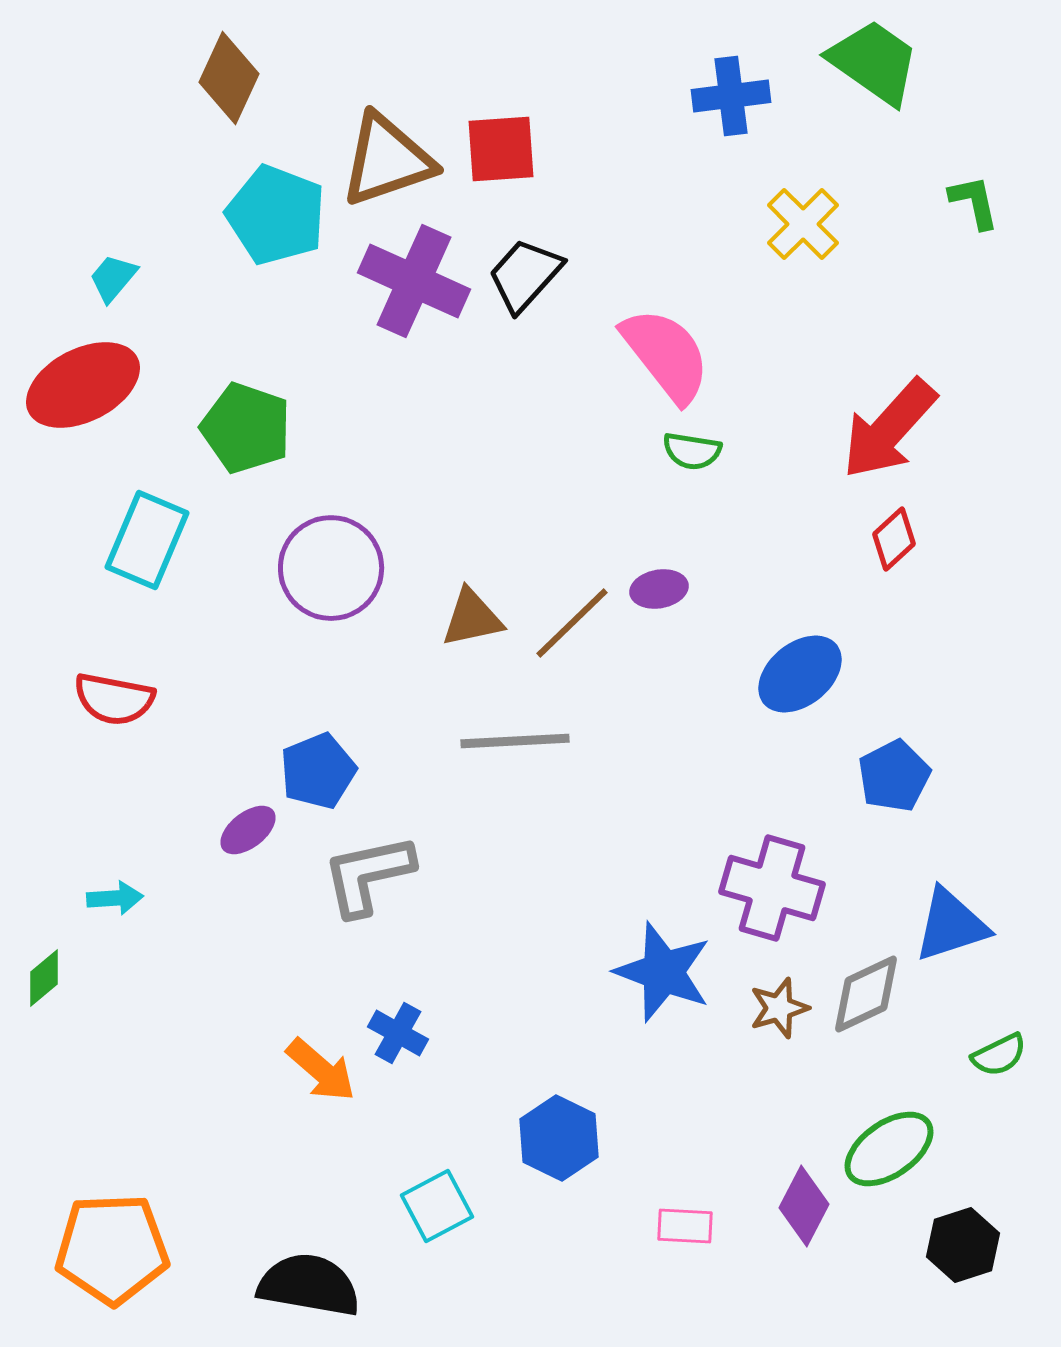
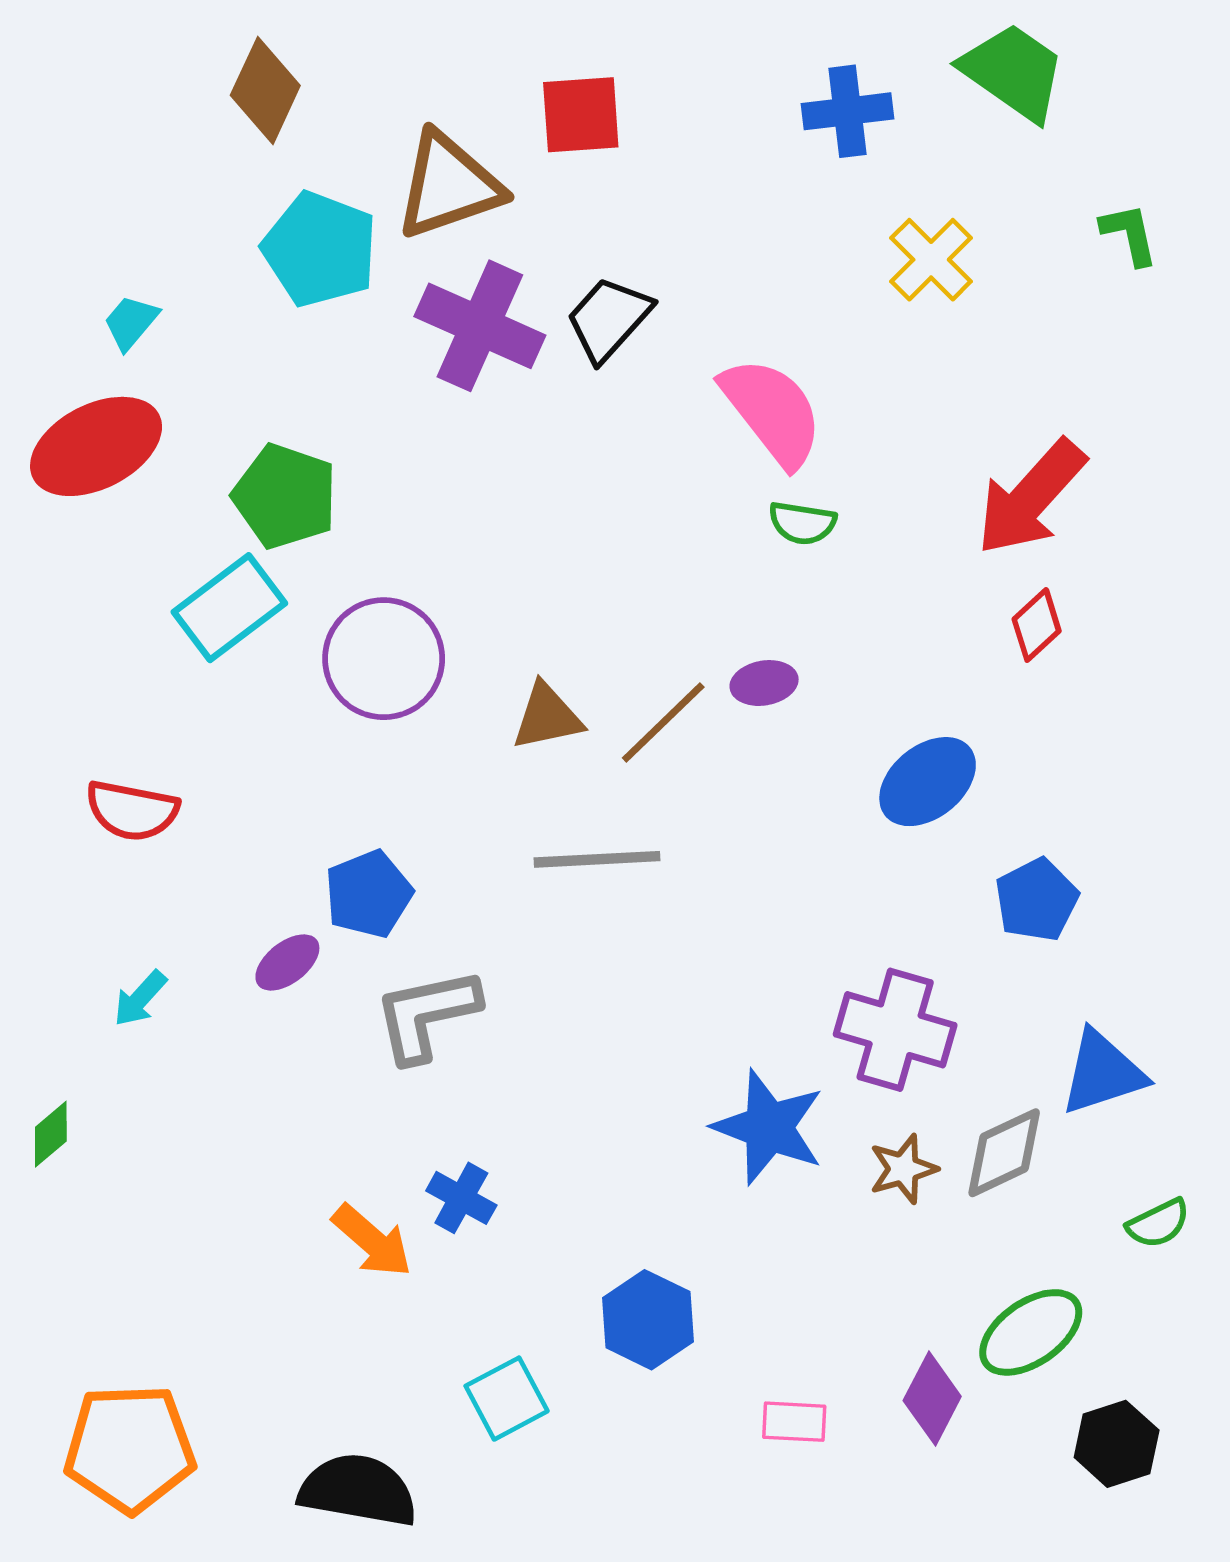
red square: (501, 149) -> (581, 115), moved
cyan rectangle: (147, 540) -> (229, 608), moved, turned 30
cyan arrow: (115, 898) -> (140, 998), moved, turned 136

